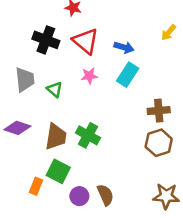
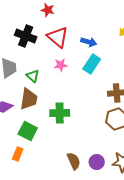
green cross: (88, 135) -> (60, 113), turned -30
brown trapezoid: (56, 137) -> (29, 99), moved
green square: (58, 171) -> (28, 131), moved
purple circle: (79, 196) -> (97, 162), moved

